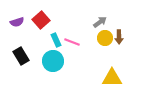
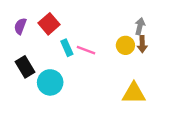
purple semicircle: (17, 22) -> (20, 26), turned 128
gray arrow: (100, 22) -> (140, 26), moved, turned -40
cyan circle: (53, 61) -> (50, 82), moved

